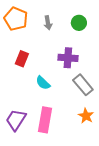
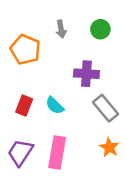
orange pentagon: (16, 19) -> (25, 50), moved
red rectangle: (22, 59) -> (24, 105), moved

